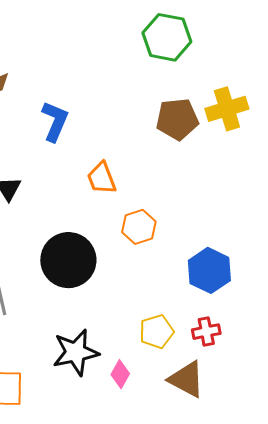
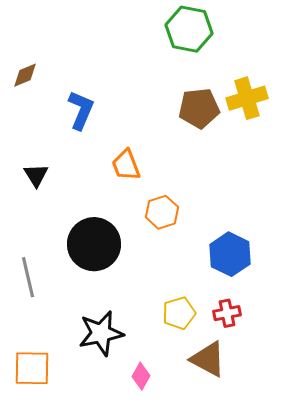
pink diamond: (120, 374) -> (141, 376), moved

